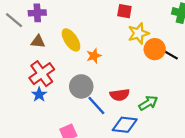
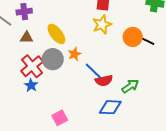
yellow star: (138, 33) -> (102, 25), moved
orange star: (94, 56) -> (74, 54), moved
gray circle: (81, 86) -> (53, 59), moved
blue line: (96, 105) -> (93, 71), moved

